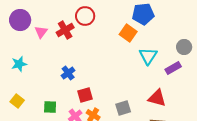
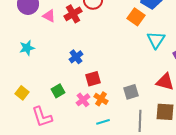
pink triangle: (41, 32) -> (49, 16), turned -40
yellow square: (17, 101) -> (22, 93), moved
green square: (50, 107) -> (58, 91), turned -32

